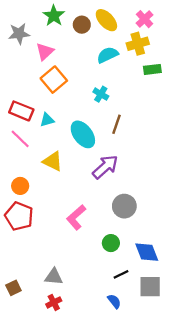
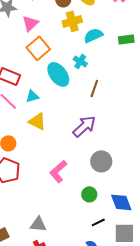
yellow cross: (138, 44) -> (72, 21), moved
cyan semicircle: (108, 55) -> (93, 35), moved
cyan triangle: (47, 120) -> (32, 96), moved
cyan ellipse: (83, 134) -> (58, 74), moved

